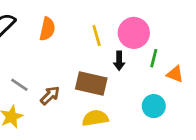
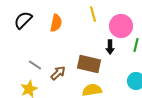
yellow line: (97, 36) -> (93, 14), moved

